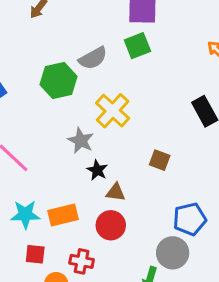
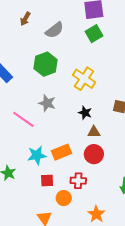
gray semicircle: (93, 58) -> (54, 30), moved
gray star: (81, 141) -> (47, 103), moved
black star: (97, 170) -> (85, 113), moved

